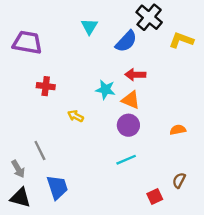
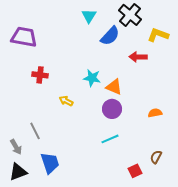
cyan triangle: (89, 26) -> (89, 16), moved
red arrow: (135, 75) -> (138, 57), moved
black triangle: (20, 198) -> (18, 172), turned -36

